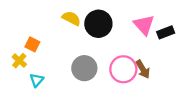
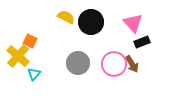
black rectangle: (166, 32) -> (142, 42), moved
yellow cross: (19, 61) -> (18, 56), size x1.6

